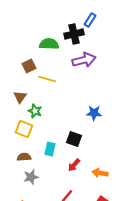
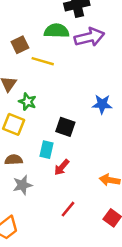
green semicircle: (49, 44) -> (57, 31), moved
black square: (74, 139) -> (65, 127), moved
red arrow: (74, 165) -> (62, 167), moved

